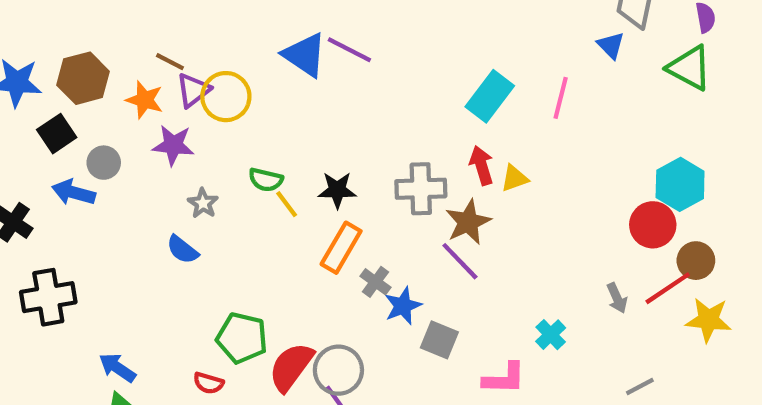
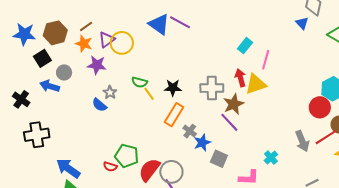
brown line: (170, 62) -> (86, 26), moved, turned -64
cyan rectangle: (490, 96) -> (245, 46), size x0.7
pink line: (561, 98) -> (266, 60), moved
yellow triangle: (515, 178) -> (256, 84), size x1.6
blue semicircle: (182, 250) -> (99, 105), moved
gray arrow: (617, 298) -> (302, 141), size x1.5
blue arrow: (117, 368) -> (68, 168), size x1.4
red semicircle: (208, 383) -> (110, 167), moved

